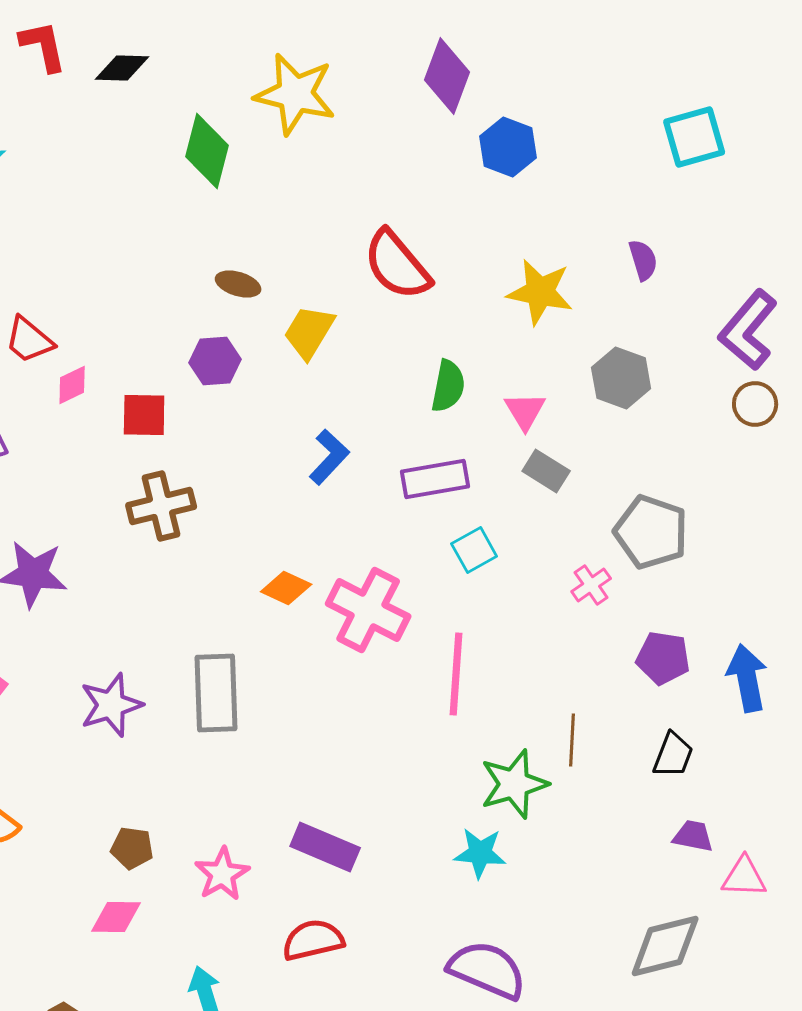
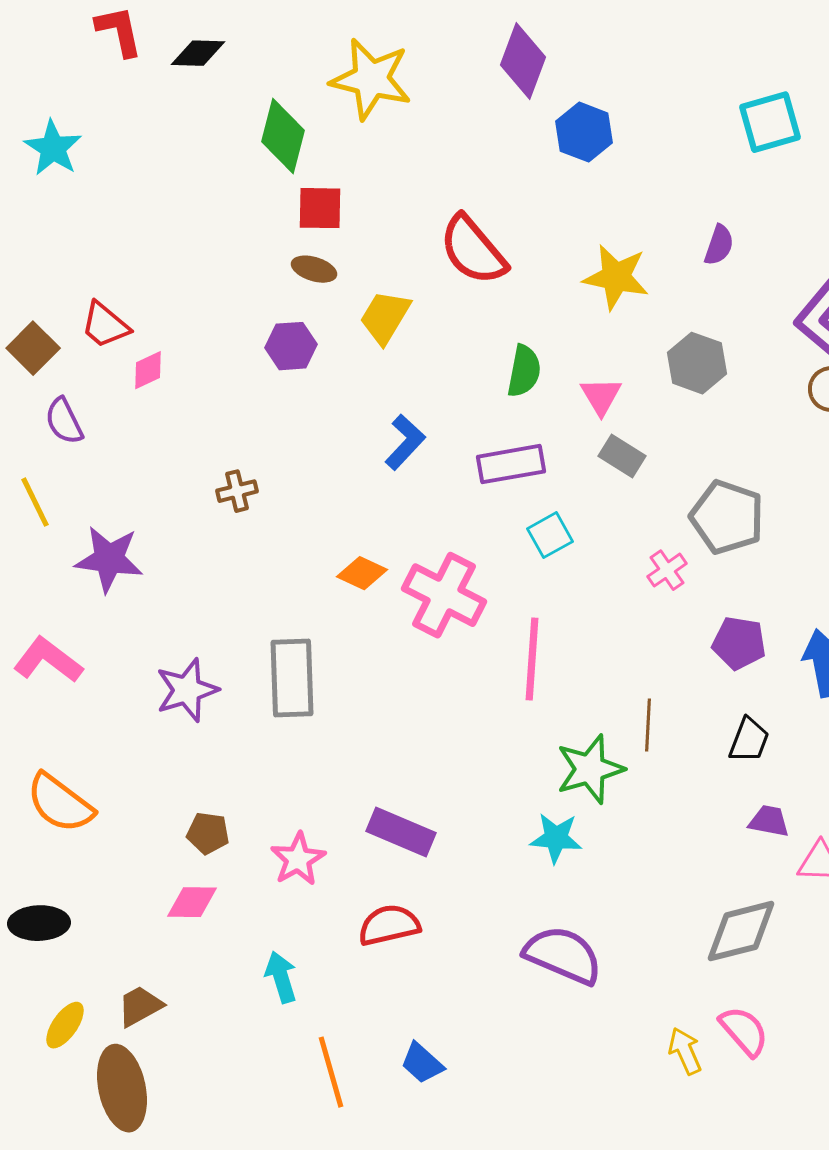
purple semicircle: (643, 260) -> (719, 245), turned 36
red square: (144, 415) -> (320, 208), moved
brown cross: (161, 506) -> (237, 491), size x0.6

